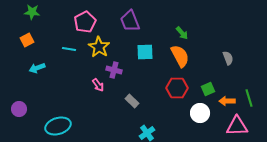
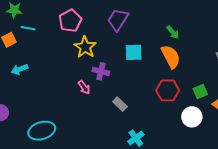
purple trapezoid: (130, 21) -> (118, 20), turned 55
cyan line: (69, 49) -> (28, 28), moved

